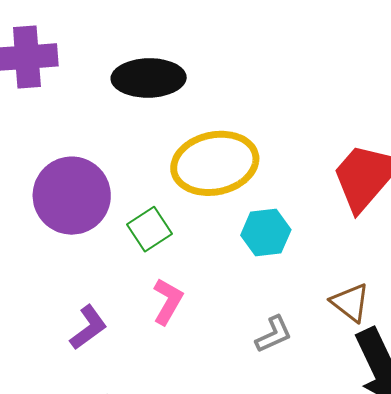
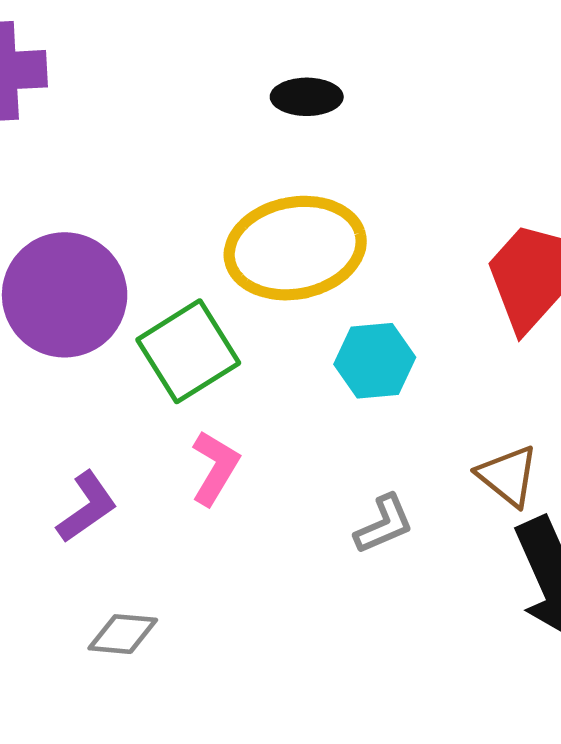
black ellipse: (149, 78) -> (307, 97), moved, size x0.6
green square: (150, 229) -> (188, 351), size x1.4

